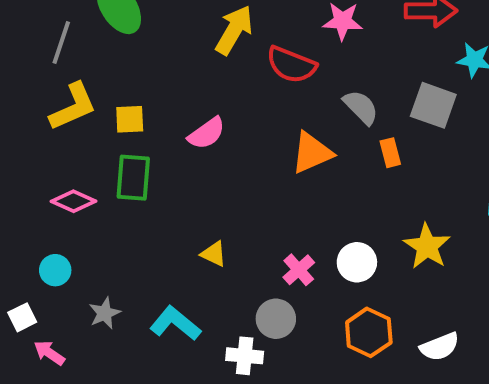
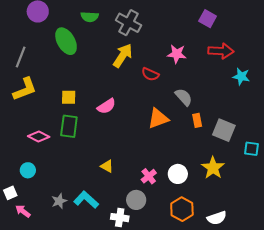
gray line: (61, 43) -> (21, 57), moved
red semicircle: (291, 65) -> (150, 74), size x0.7
gray square: (433, 105) -> (224, 130), moved
yellow L-shape: (73, 107) -> (25, 89), moved
gray star: (105, 313) -> (59, 201), moved

